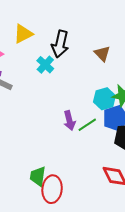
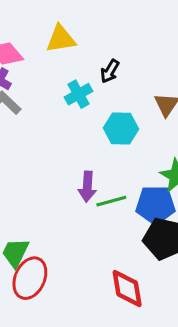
black arrow: (60, 44) -> (110, 71), size x0.6
cyan hexagon: (104, 99) -> (121, 129), moved

